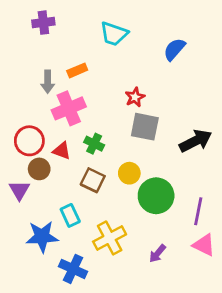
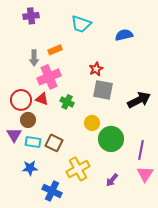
blue semicircle: (174, 49) -> (124, 35), turned 36
red triangle: (62, 151) -> (42, 99), moved
brown square: (93, 180) -> (54, 143), moved
cyan rectangle: (70, 215) -> (33, 142), moved, turned -56
blue star: (42, 237) -> (30, 168), size x0.7
pink triangle: (204, 245) -> (145, 174), turned 36

